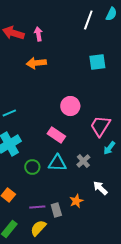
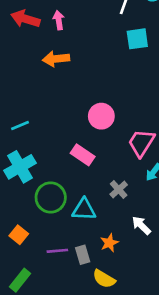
cyan square: (97, 62) -> (137, 39), moved
cyan triangle: (57, 163) -> (84, 209), moved
green circle: (32, 167) -> (51, 197), size x1.5
yellow semicircle: (38, 228) -> (104, 279), moved, turned -102

